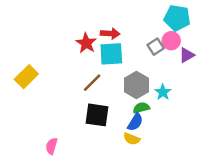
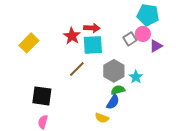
yellow rectangle: (26, 77) -> (29, 43), moved
black square: (97, 115) -> (42, 96), moved
yellow semicircle: (132, 139) -> (102, 118), moved

